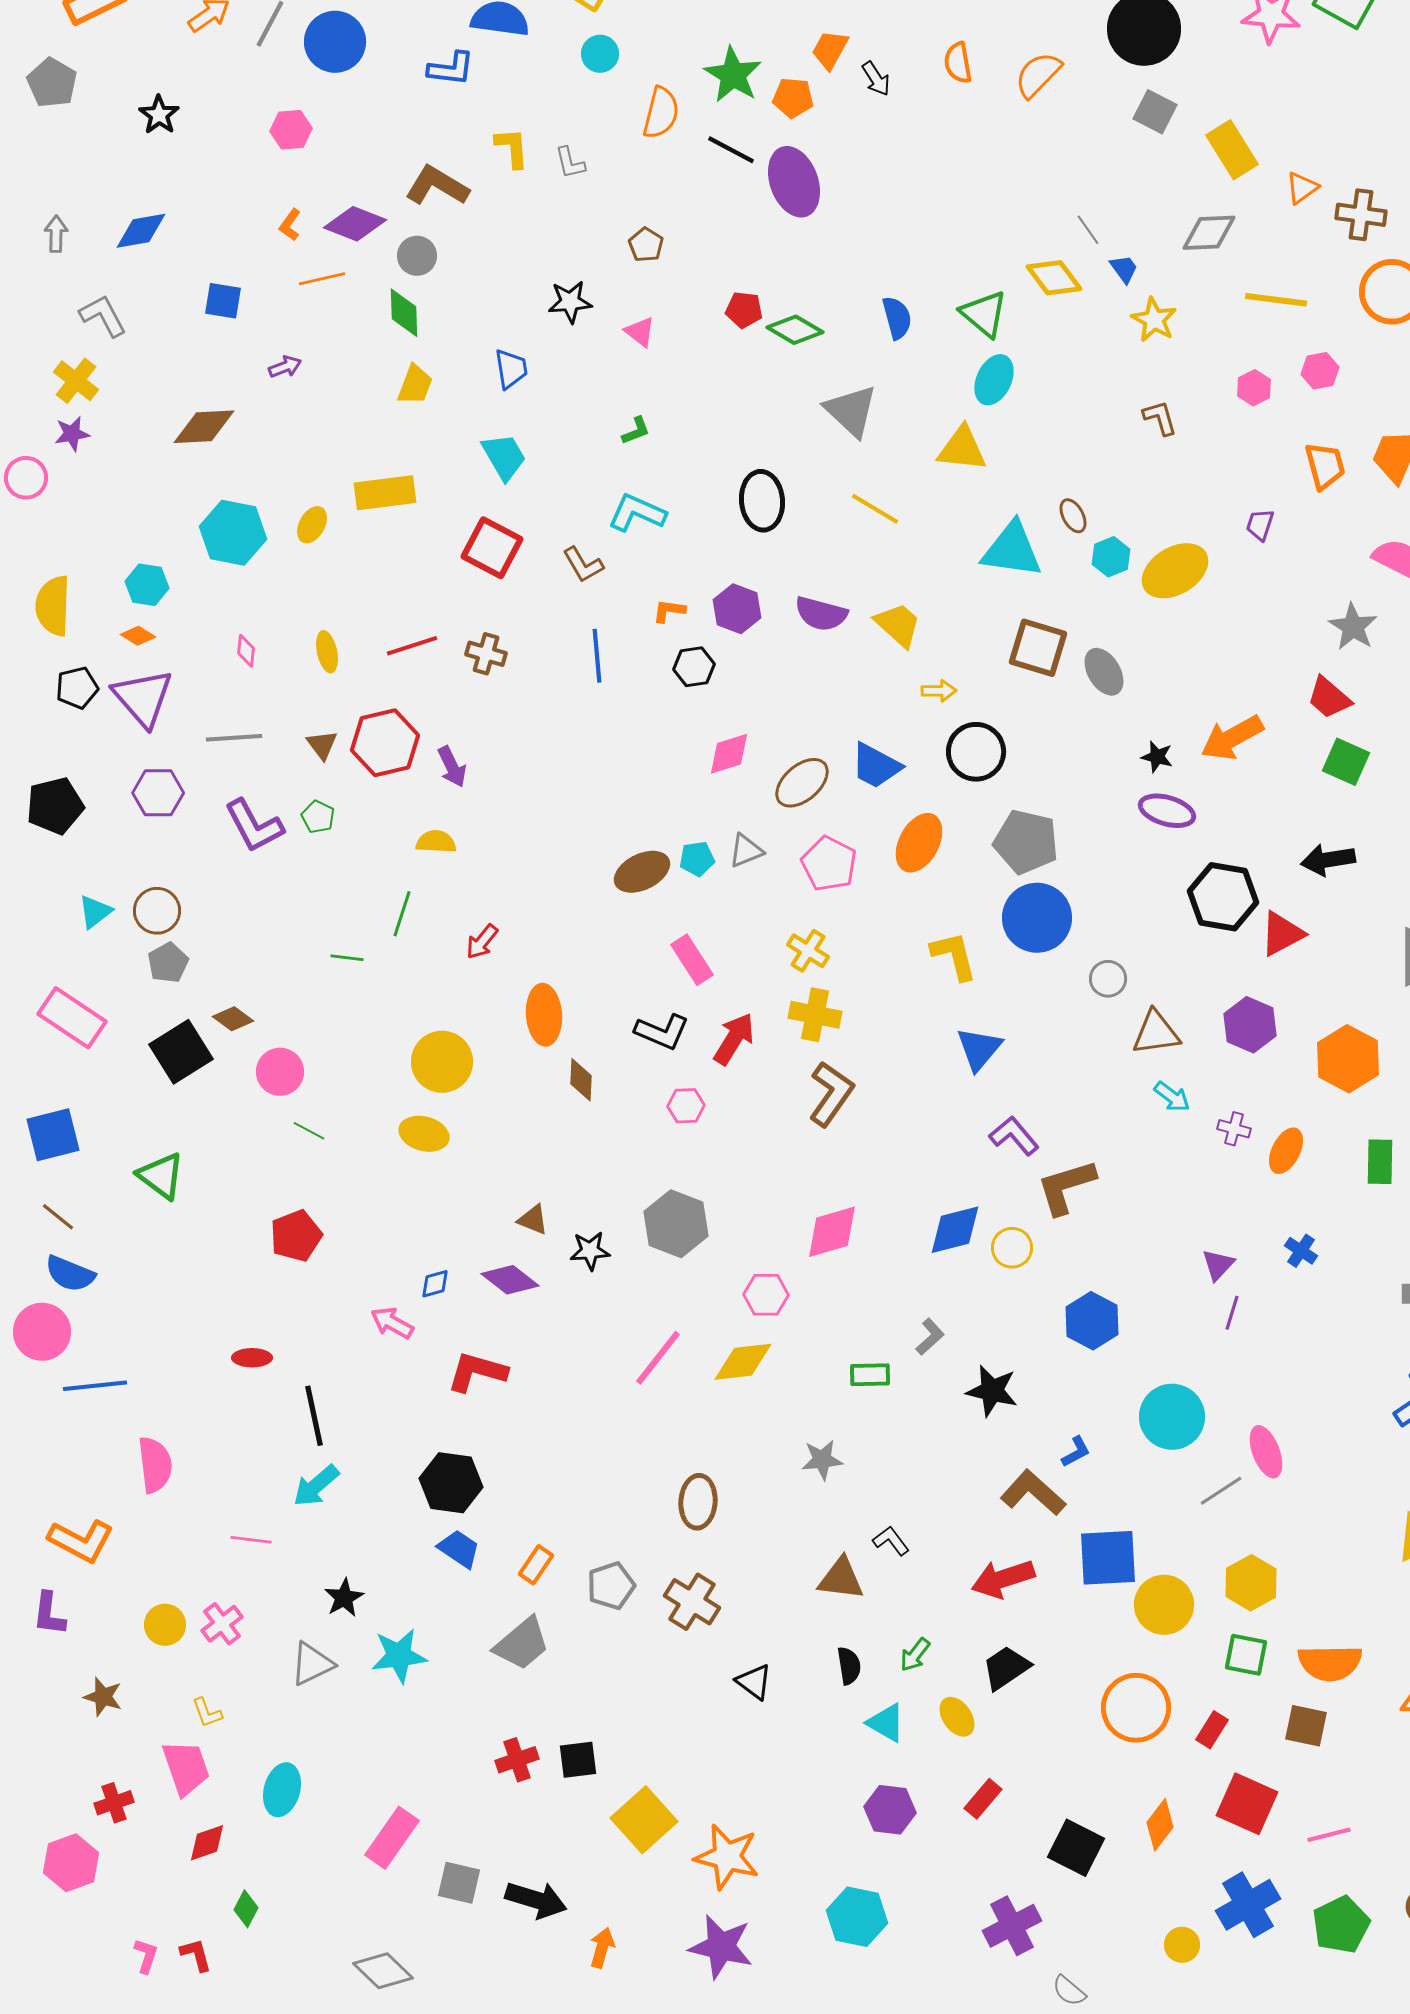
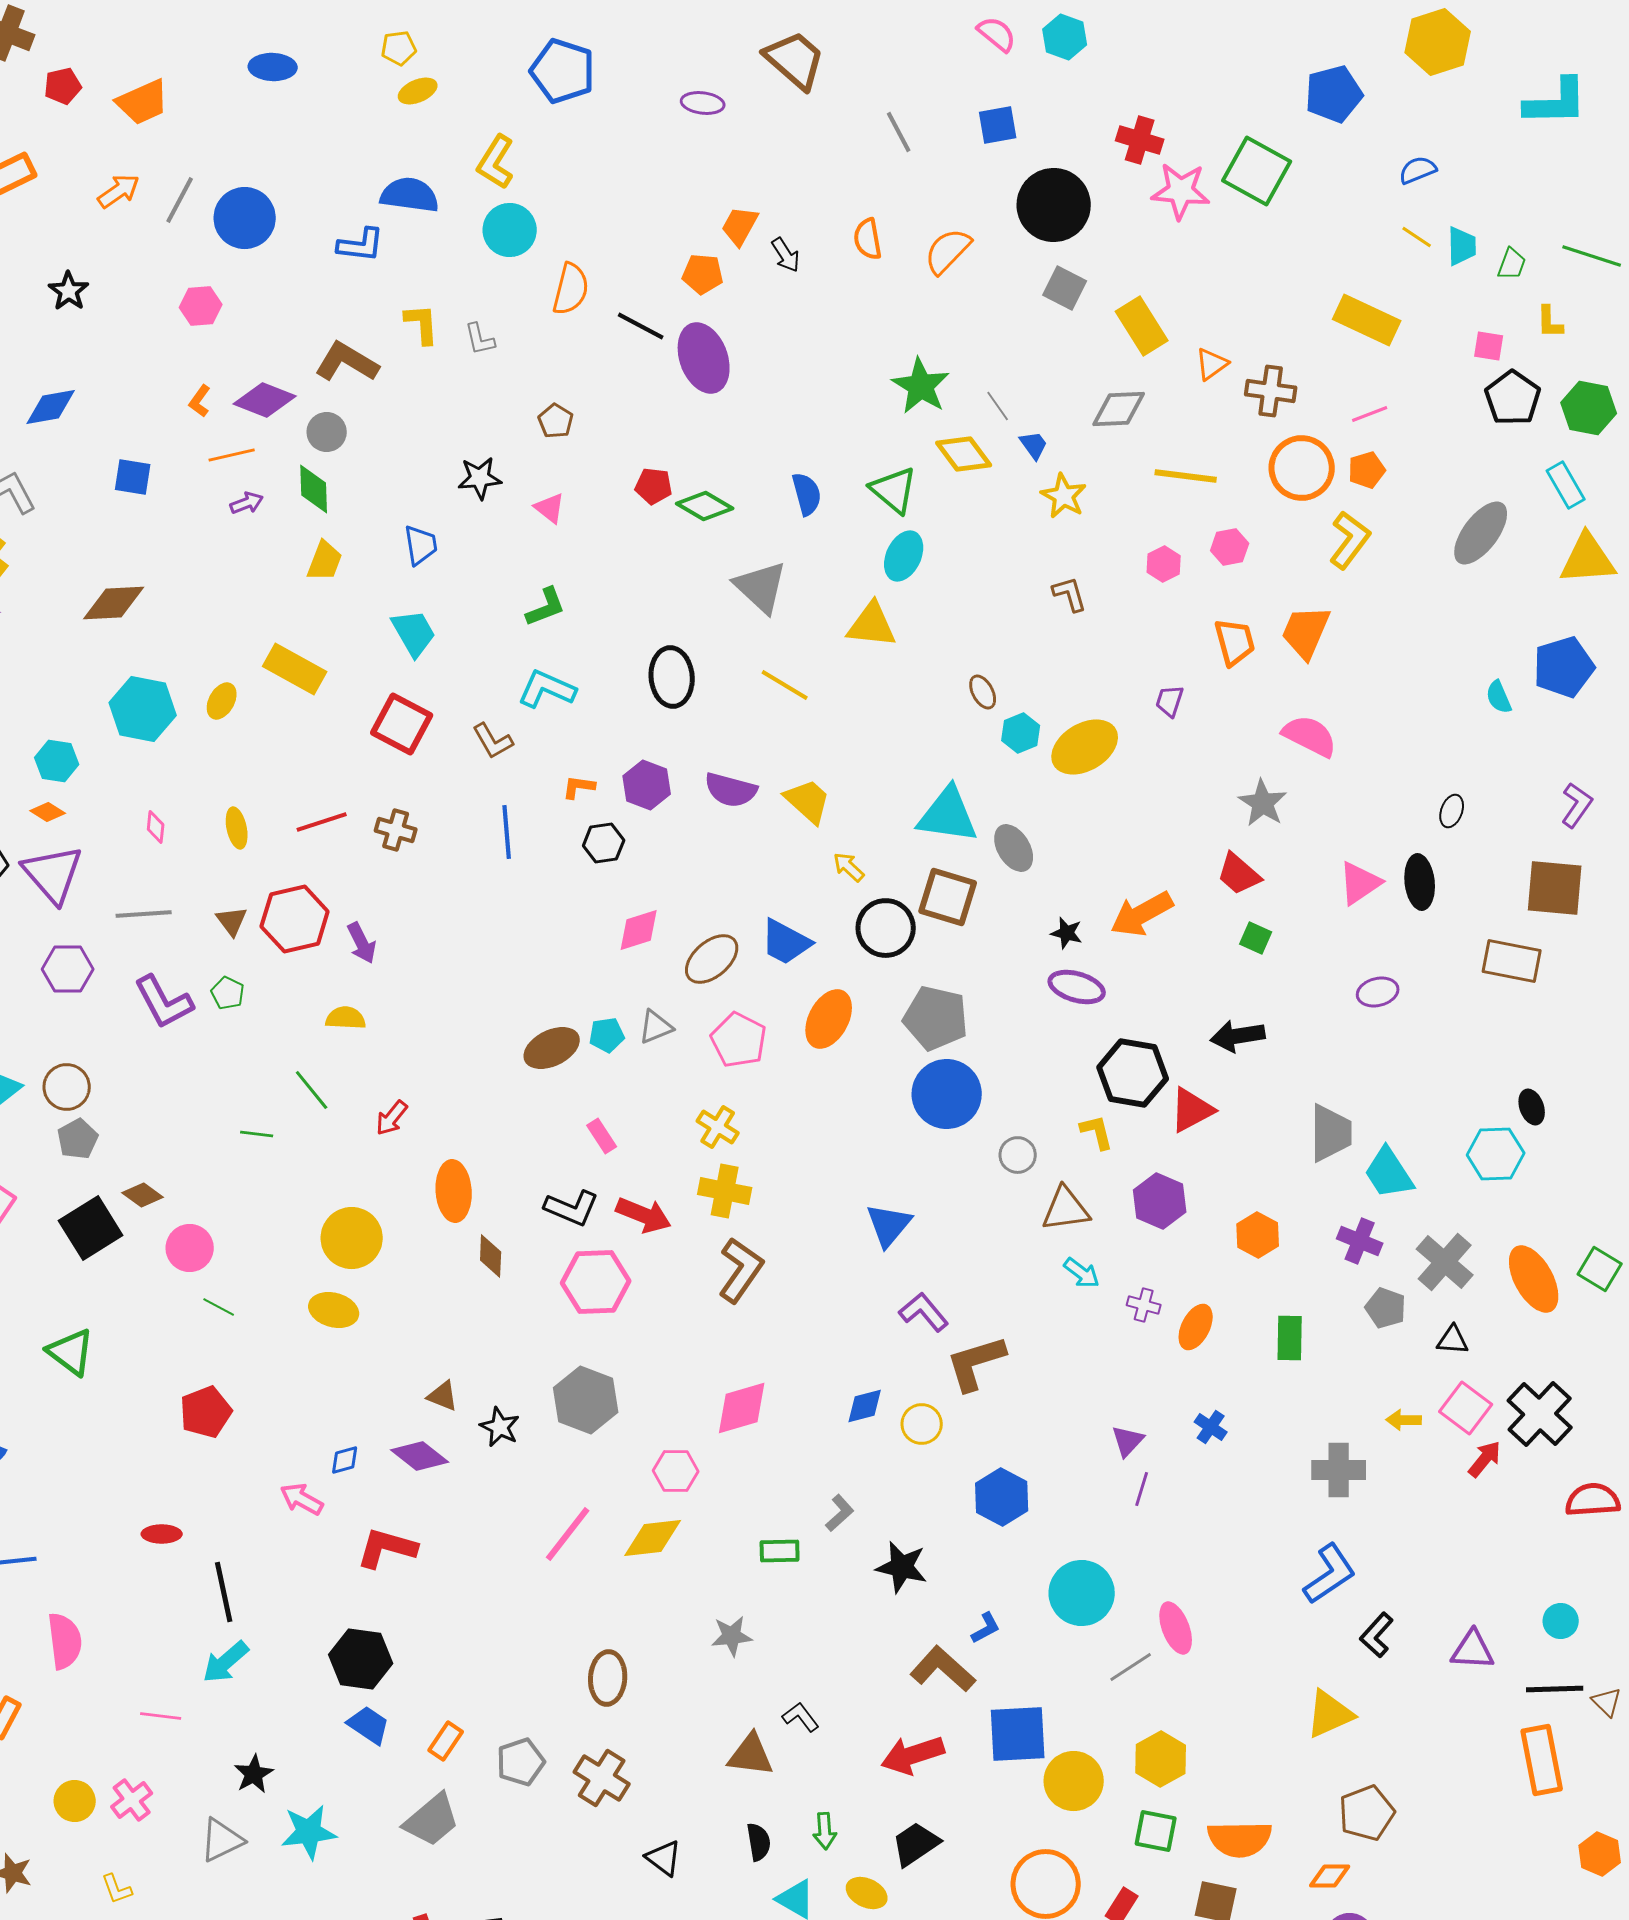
cyan circle: (600, 54) -> (510, 230), size x1.4
green star: (733, 75) -> (921, 386), moved
purple arrow: (285, 367) -> (247, 503), moved
green L-shape: (636, 431) -> (546, 607), size x1.4
yellow rectangle: (385, 493) -> (295, 669), turned 36
cyan triangle: (1012, 550) -> (948, 815), moved
brown square: (1038, 648) -> (948, 897), moved
yellow arrow: (939, 691) -> (849, 867), turned -136
green square: (1346, 762) -> (1256, 938), size x0.7
green line: (402, 914) -> (312, 1090), turned -57
yellow L-shape: (954, 956) -> (1097, 1132), moved, size x0.7
pink rectangle: (692, 960) -> (602, 1136), size x0.7
red arrow: (734, 1039) -> (644, 1215), turned 80
orange hexagon: (1348, 1059) -> (1258, 1235), size x0.7
pink hexagon: (686, 1106) -> (596, 1282), size x1.8
blue diamond: (955, 1230) -> (865, 1406), size x0.7
black star: (590, 1251) -> (500, 1427), turned 30
green arrow: (915, 1655) -> (825, 1831), turned -42
yellow ellipse: (957, 1717) -> (867, 1893), turned -30

